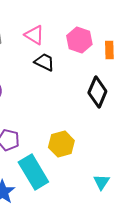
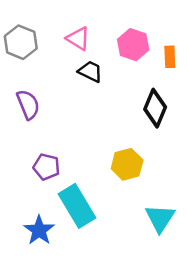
yellow hexagon: (61, 144) -> (127, 164), moved
cyan triangle: (101, 182) -> (160, 218), size x1.5

